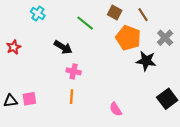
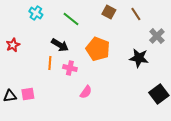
green line: (85, 23) -> (71, 19), moved
orange pentagon: (128, 38) -> (98, 49), moved
orange line: (71, 97) -> (50, 63), moved
pink semicircle: (116, 109) -> (86, 92), moved, turned -112

